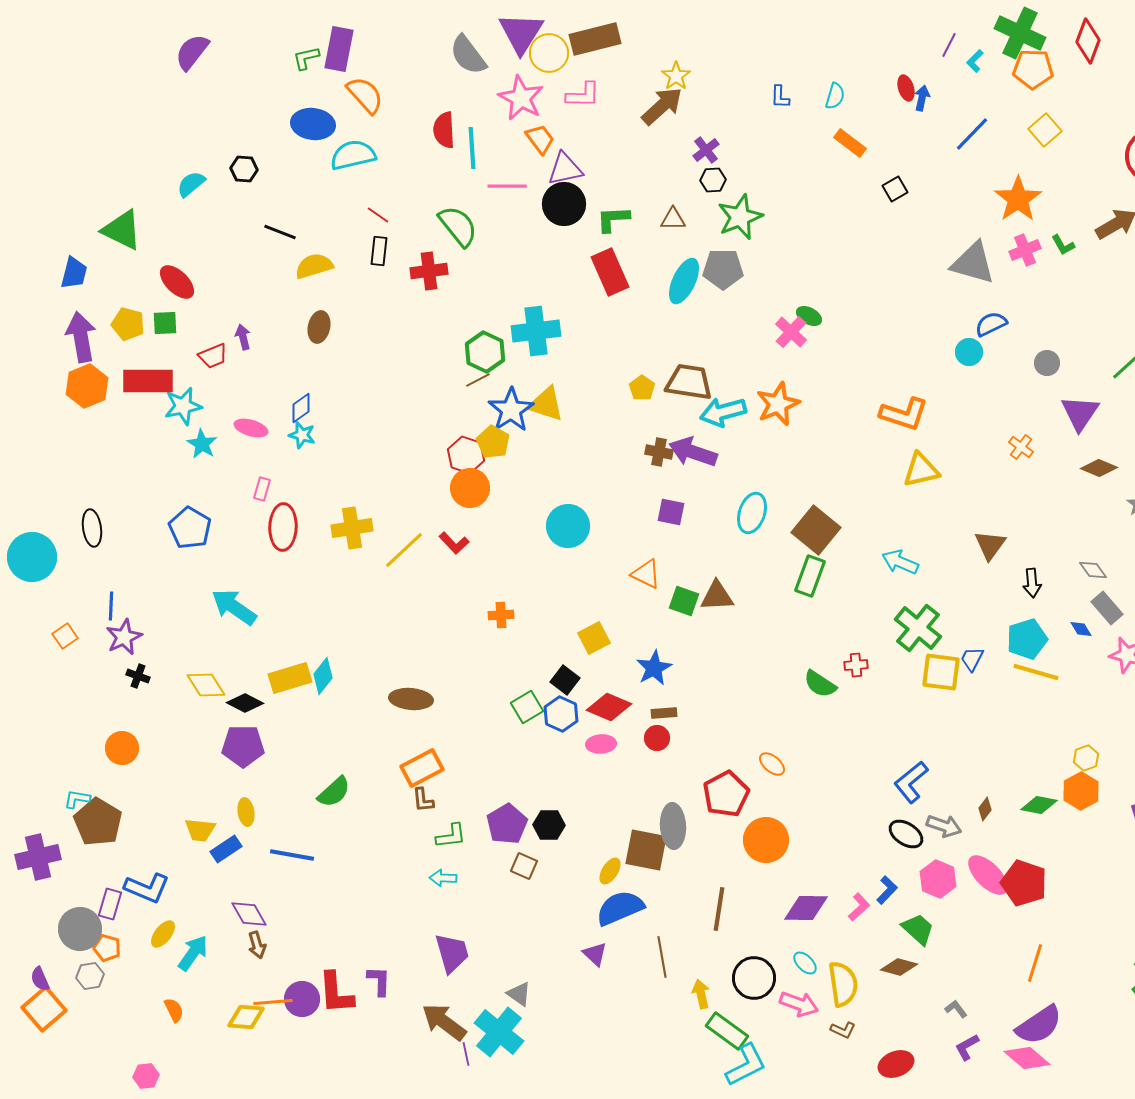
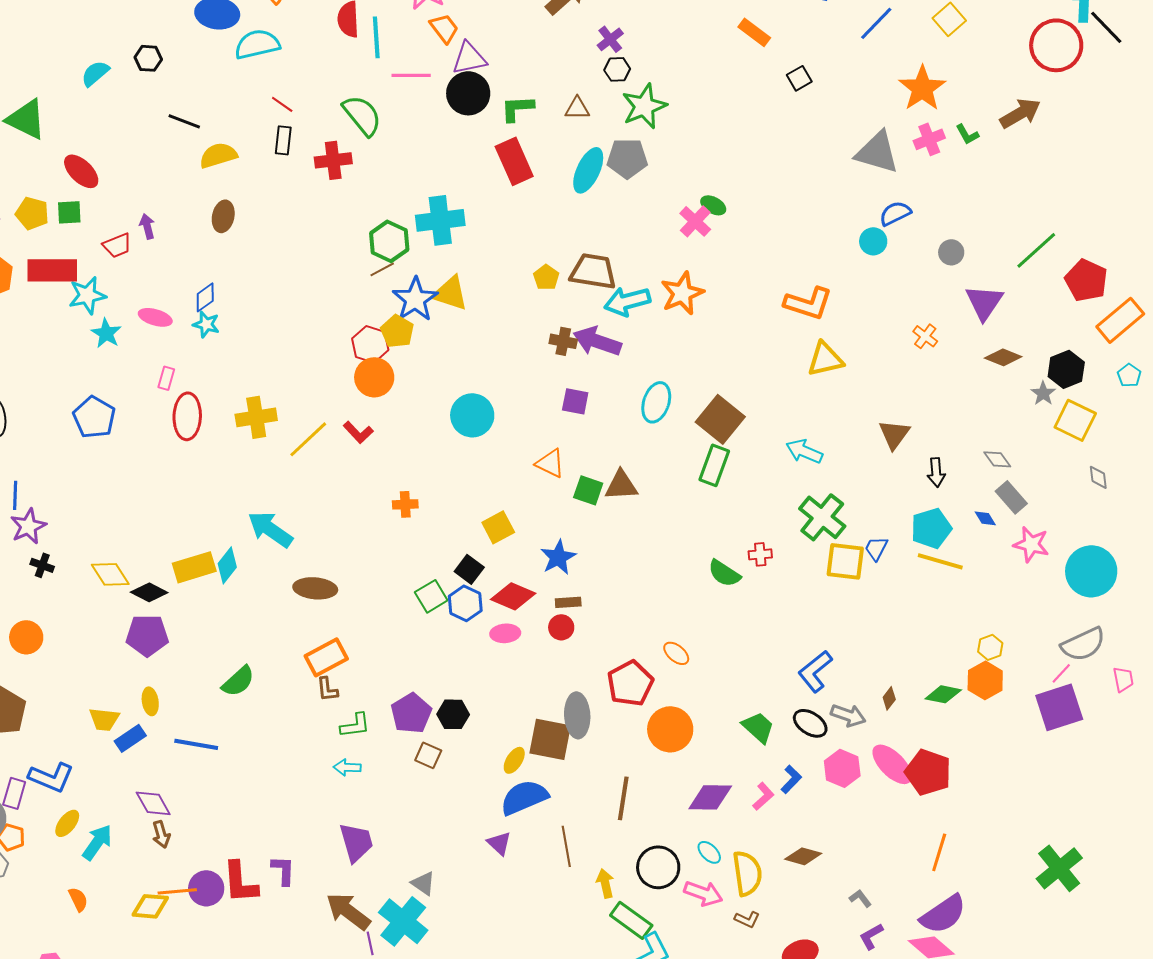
cyan arrow: (234, 607) -> (270, 529), moved
green trapezoid: (918, 929) -> (758, 727), moved

